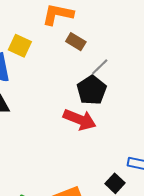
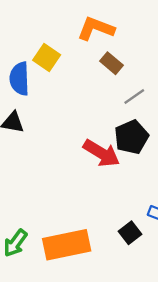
black pentagon: (92, 90) -> (131, 137), moved

